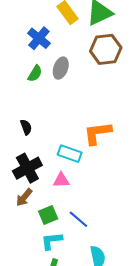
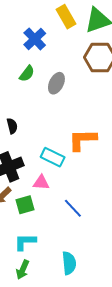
gray ellipse: (61, 68) -> (56, 83), moved
green square: (48, 215) -> (25, 205), moved
blue line: (78, 219) -> (73, 208), moved

